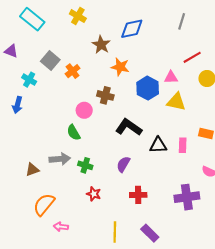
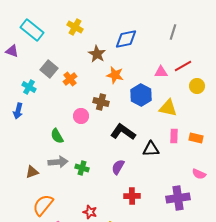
purple triangle: (11, 51) -> (12, 51), moved
pink triangle: (171, 77) -> (161, 72), moved
green semicircle: (74, 133) -> (57, 136), moved
pink rectangle: (183, 145) -> (174, 136), moved
red star: (94, 194) -> (90, 212), moved

